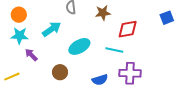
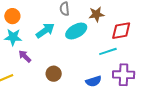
cyan ellipse: (79, 46) -> (76, 31), moved
cyan line: (114, 50) -> (108, 51), turned -30

